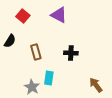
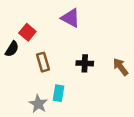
red square: (23, 16) -> (27, 32), moved
brown arrow: (96, 85) -> (121, 67), moved

